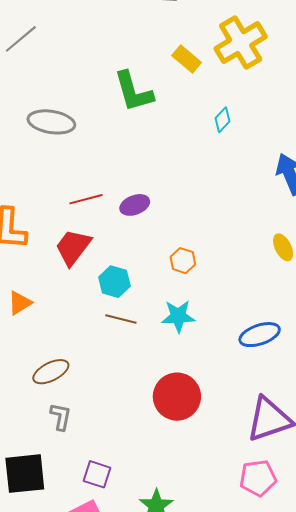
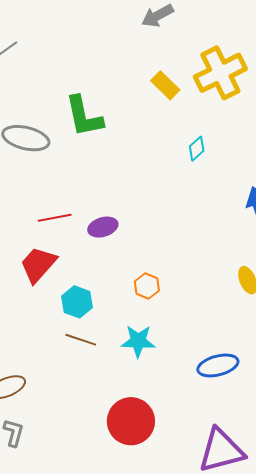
green L-shape: (133, 92) -> (84, 116), moved

